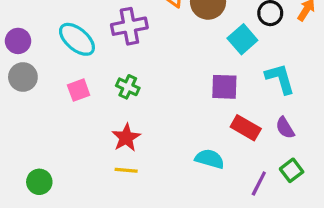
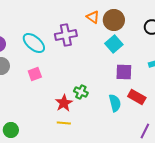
cyan square: (242, 39) -> (114, 44), moved
green cross: (128, 87) -> (81, 92), moved
cyan semicircle: (210, 159) -> (115, 103), moved, turned 60

